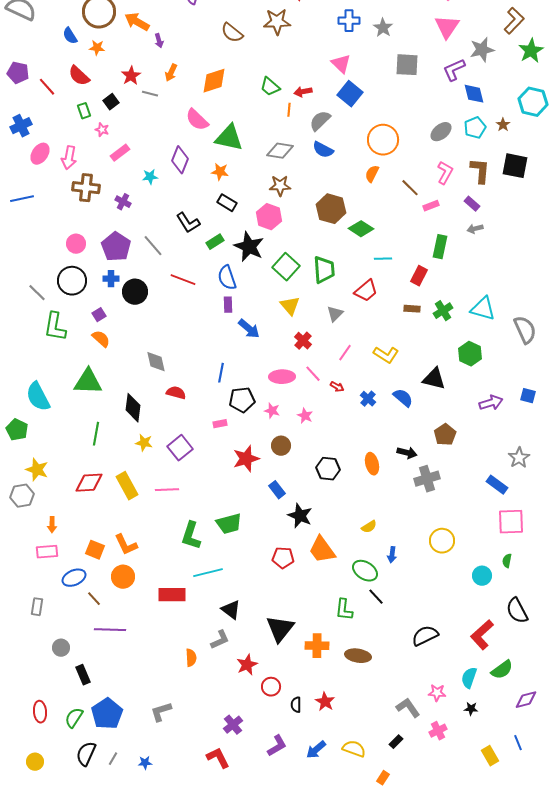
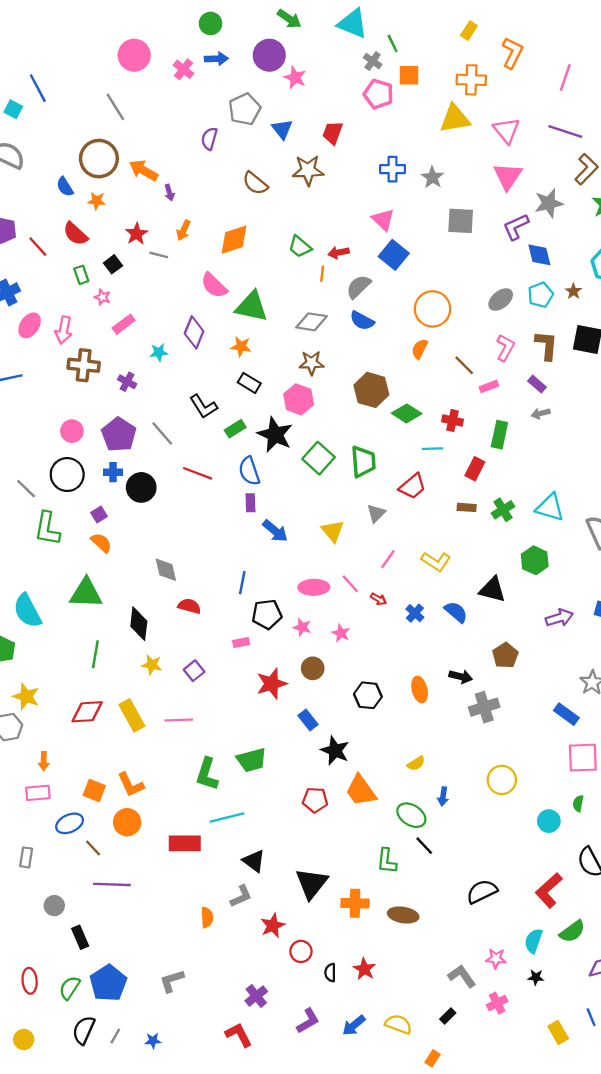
yellow triangle: (290, 306) -> (333, 531), moved
red cross: (303, 341) -> (452, 421), moved, turned -30
purple square: (180, 448) -> (194, 671), size x0.7

